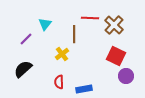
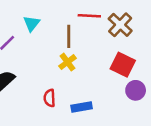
yellow cross: (62, 54) -> (67, 62), moved

